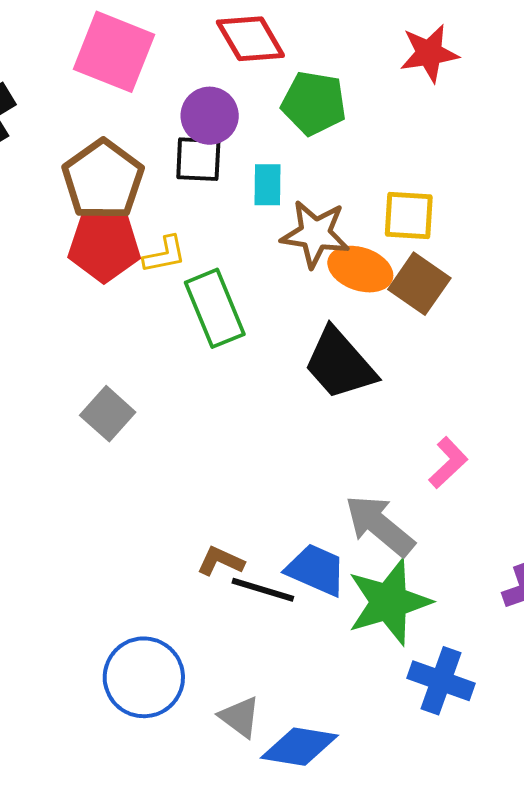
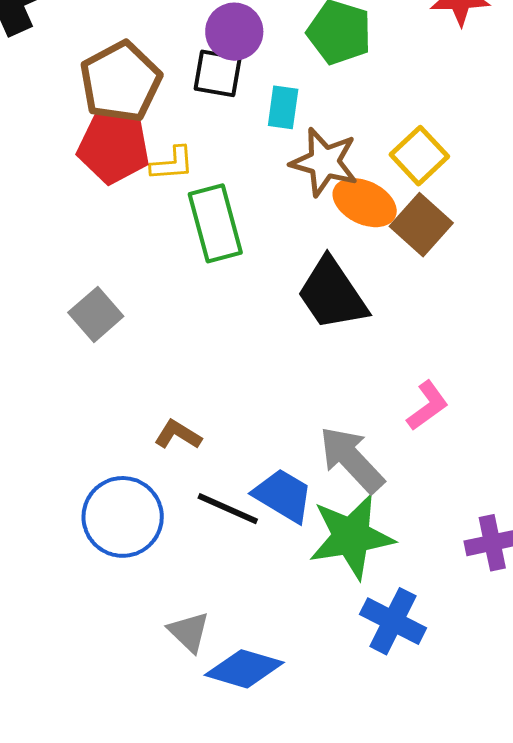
yellow square: (409, 215) -> (419, 156), turned 36
brown L-shape: (221, 561) -> (178, 435), moved
blue circle: (144, 677) -> (123, 517), moved

